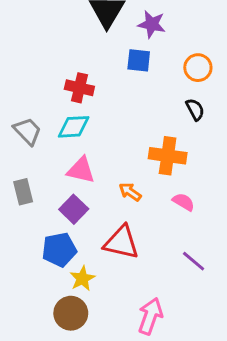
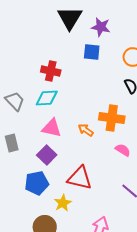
orange arrow: (130, 192) -> (86, 130), moved
yellow star: (82, 279) -> (63, 203), moved

